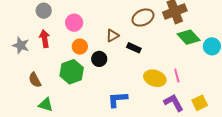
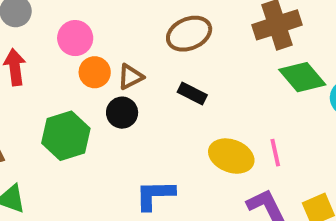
brown ellipse: (143, 18) -> (189, 34), moved
brown triangle: (112, 35) -> (131, 77), moved
orange circle: (80, 47) -> (95, 72), moved

